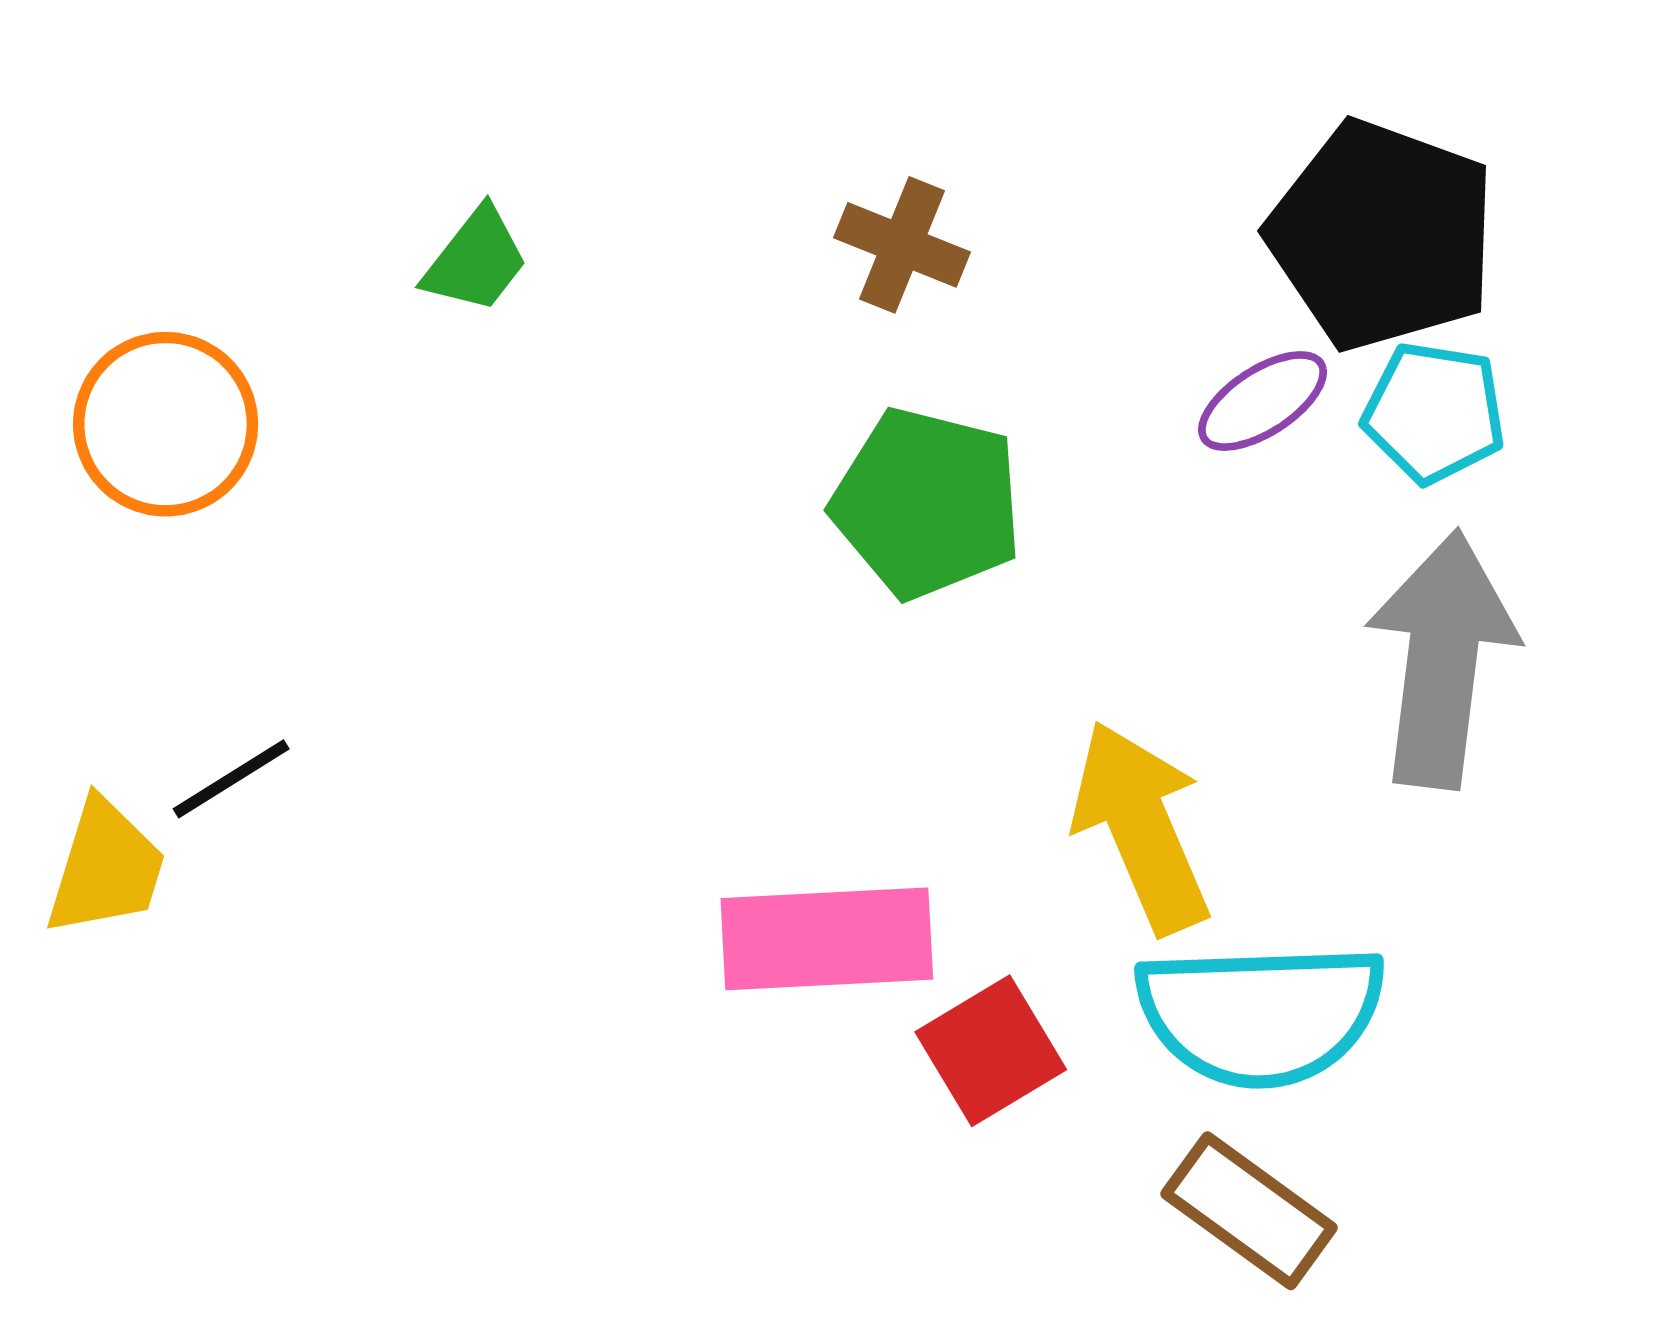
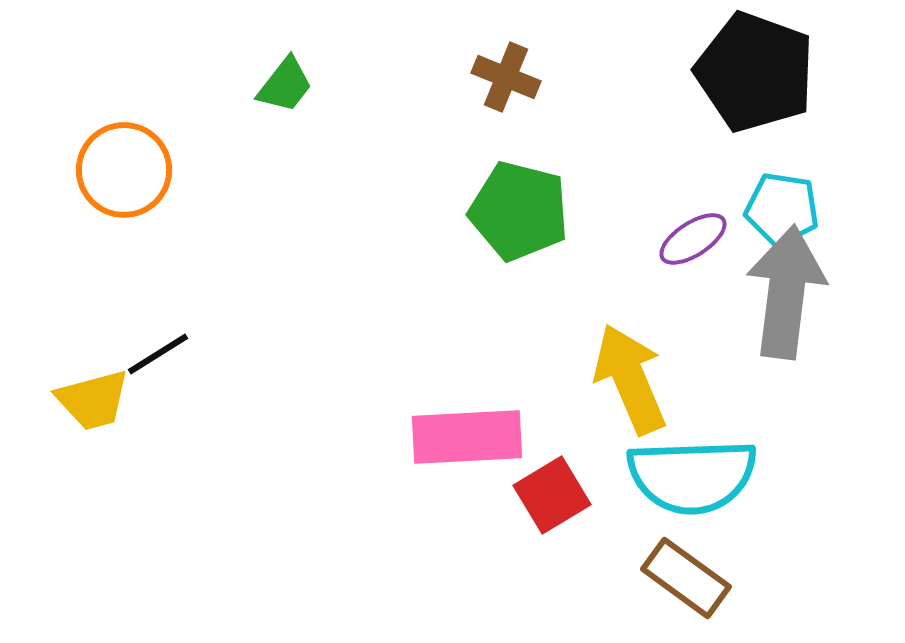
purple ellipse: (1263, 401) -> (693, 239), moved
cyan pentagon: (1434, 413) -> (782, 209), moved
yellow trapezoid: (106, 868) -> (93, 400), turned 58

